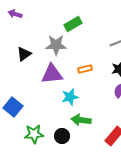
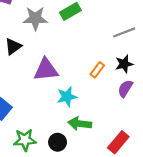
gray star: (56, 45) -> (35, 18), moved
orange rectangle: (85, 69) -> (97, 70), moved, turned -40

